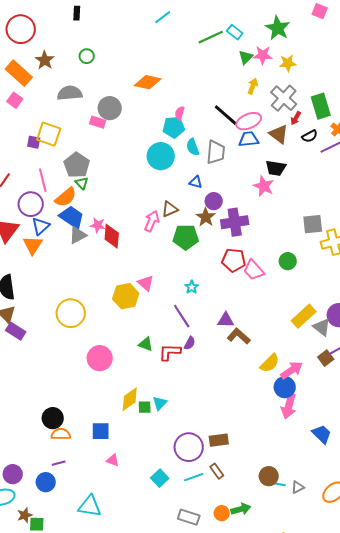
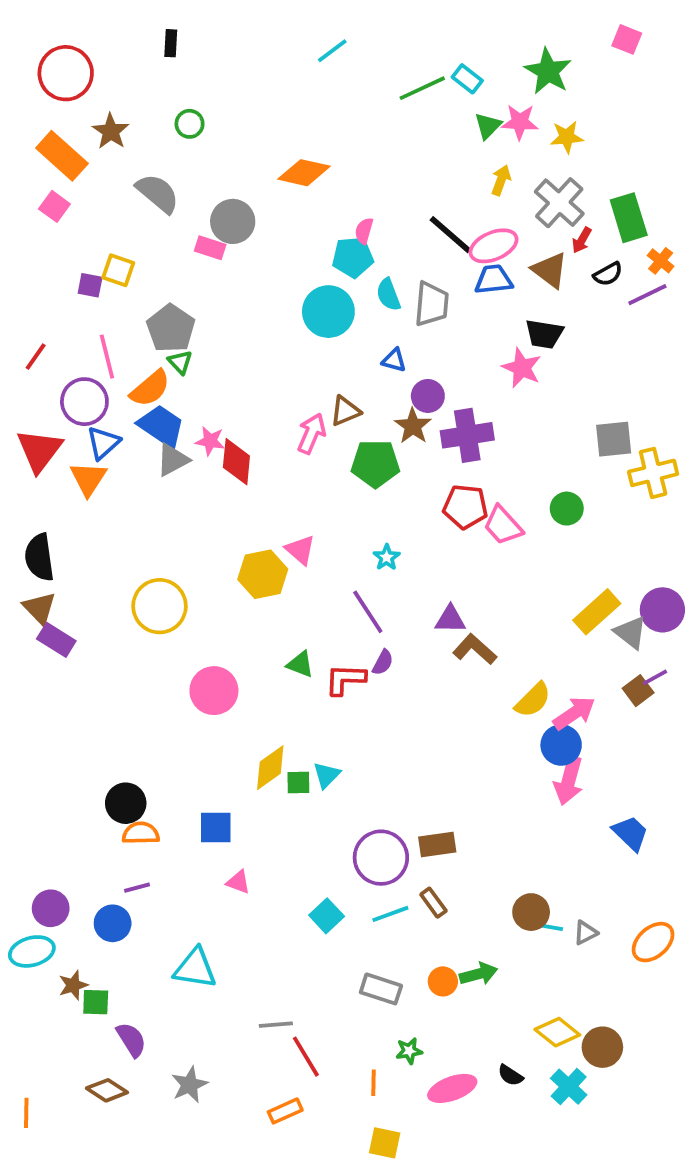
gray semicircle: (70, 93) -> (158, 193), turned 45
yellow square: (49, 134) -> (118, 270), size x0.7

